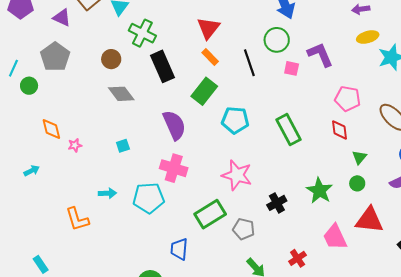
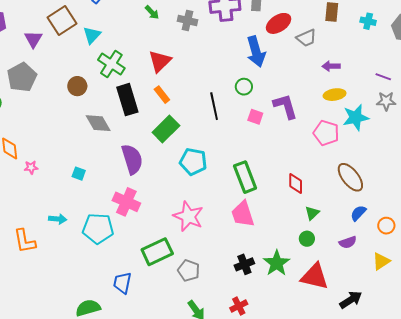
purple triangle: (62, 18) -> (33, 39), turned 30
red triangle: (208, 28) -> (160, 61), moved
green circle: (277, 40) -> (244, 87), size x0.7
orange rectangle: (210, 57) -> (162, 95), moved
gray diamond: (121, 94) -> (98, 123), moved
pink pentagon: (348, 99) -> (326, 133), moved
cyan square: (123, 146) -> (79, 174), turned 32
green star: (319, 191) -> (277, 263), moved
black cross: (277, 203) -> (244, 264), moved
pink trapezoid: (335, 237) -> (243, 214), moved

